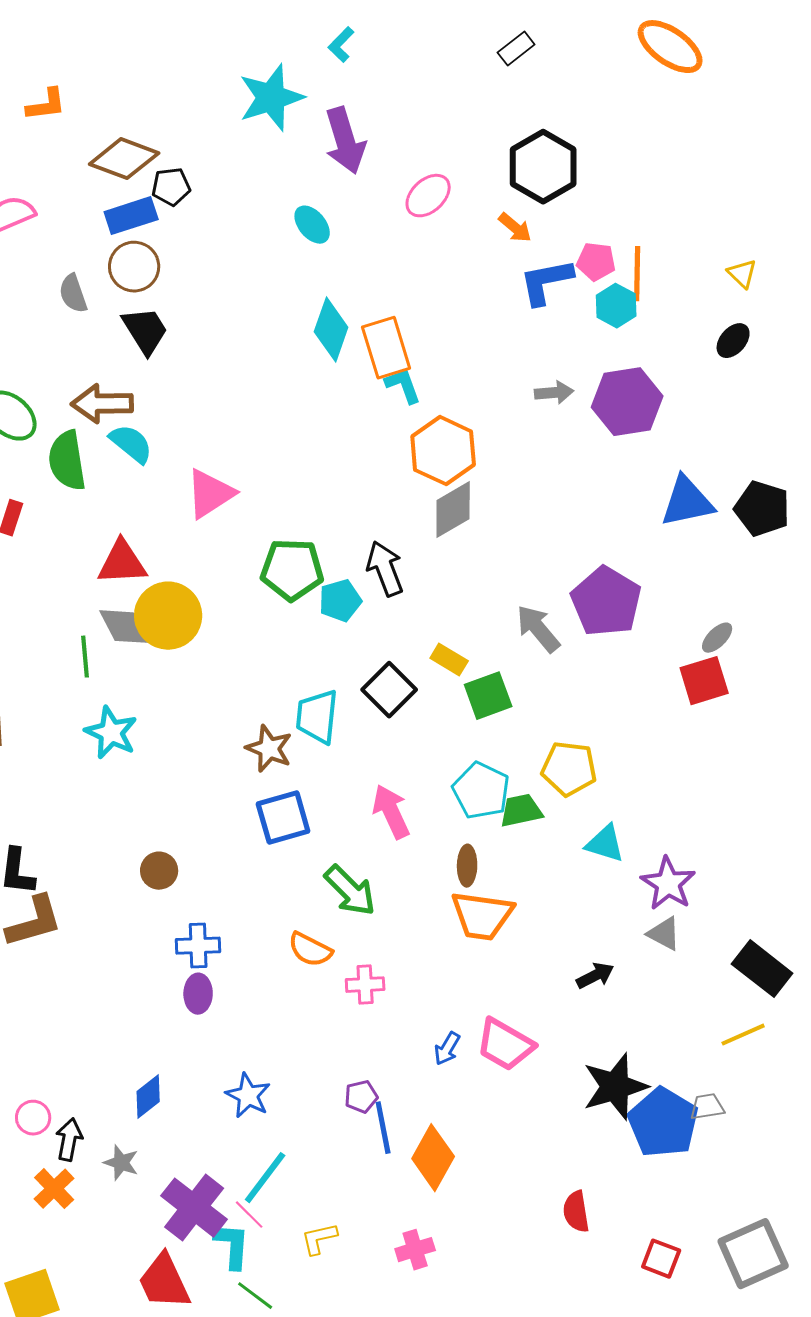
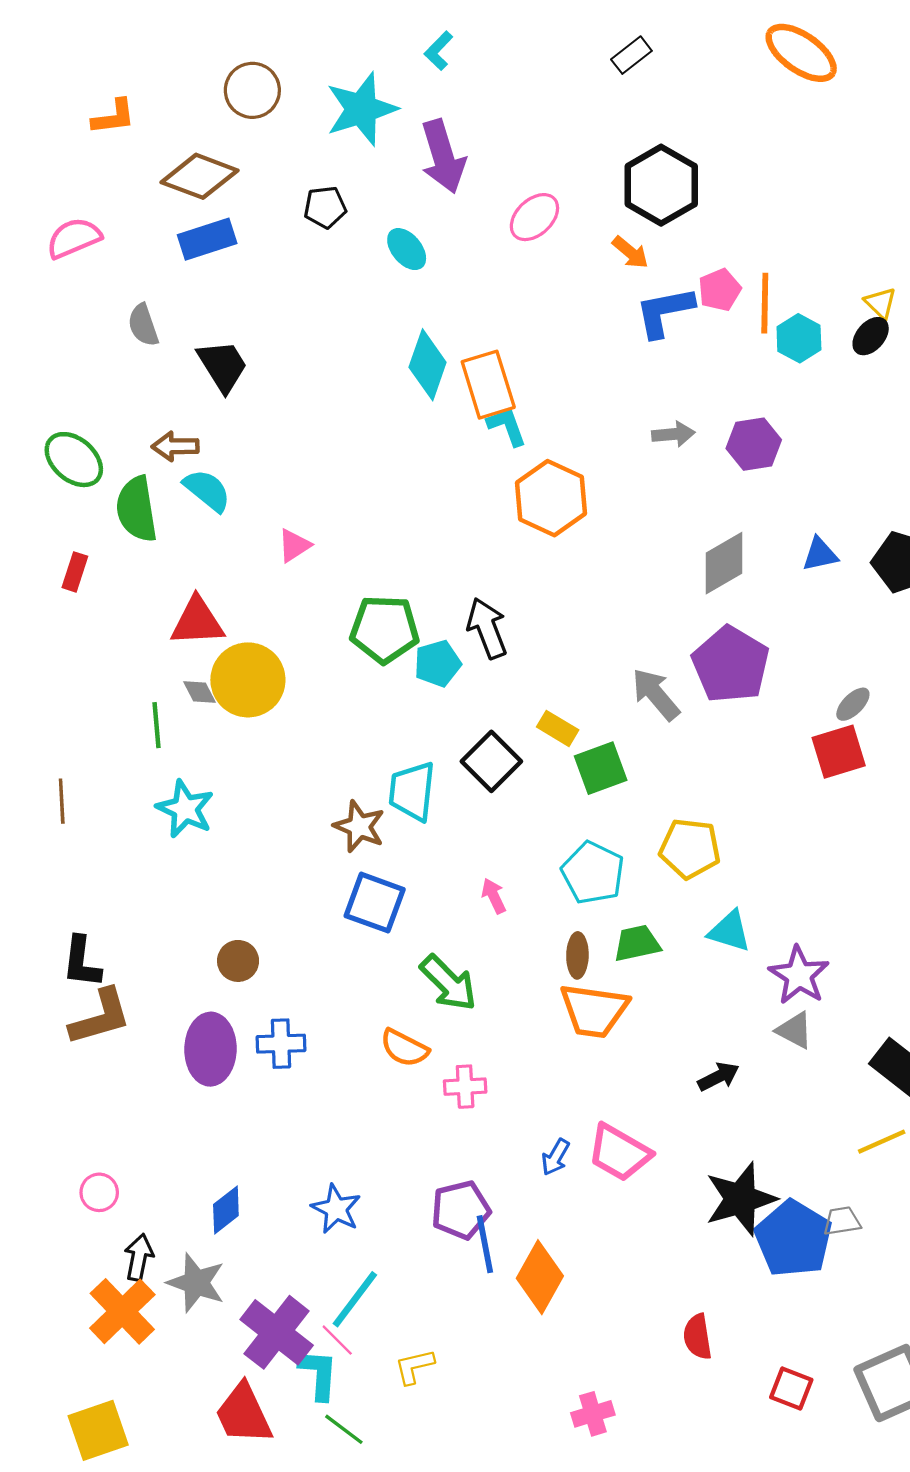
black pentagon: (171, 187) -> (325, 207), moved
pink pentagon: (596, 262) -> (720, 290), turned -30
brown circle: (134, 267) -> (252, 90), moved
cyan hexagon: (616, 306) -> (799, 338), moved
black ellipse: (733, 341) -> (871, 336), moved
purple hexagon: (627, 402) -> (754, 444), size x0.7
brown arrow: (102, 404) -> (175, 446), size x0.7
pink triangle: (210, 494) -> (294, 545), size x0.6
blue triangle: (687, 502) -> (820, 554), size x0.6
gray diamond: (453, 510) -> (724, 563), moved
gray diamond: (124, 627) -> (199, 692), size x0.6
green trapezoid: (521, 811) -> (637, 943), moved
pink arrow: (391, 812) -> (494, 896), size x0.6
blue square: (283, 818) -> (375, 903), turned 36
purple ellipse: (198, 994) -> (210, 1049), moved, size x1.6
purple pentagon: (361, 1097) -> (461, 1210), size x1.6
pink circle: (33, 1118) -> (99, 1192), moved
gray star: (121, 1163) -> (196, 1283), size x1.5
orange cross: (54, 1189) -> (122, 1311), size x1.5
pink cross: (415, 1250) -> (593, 1414), moved

